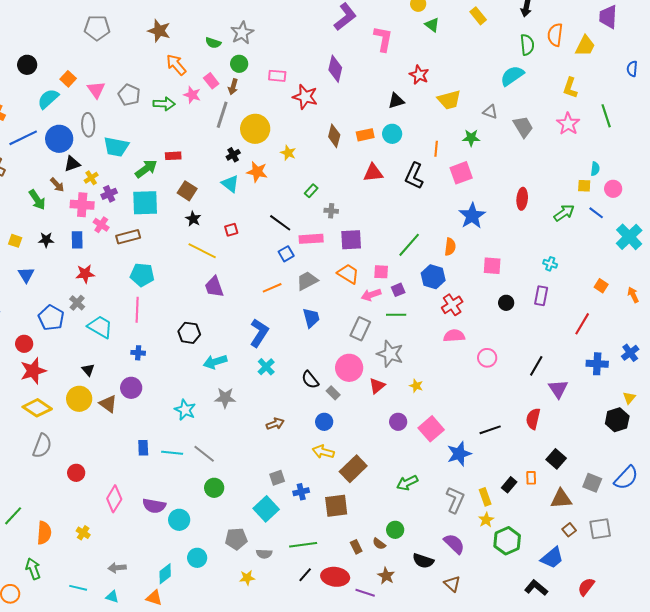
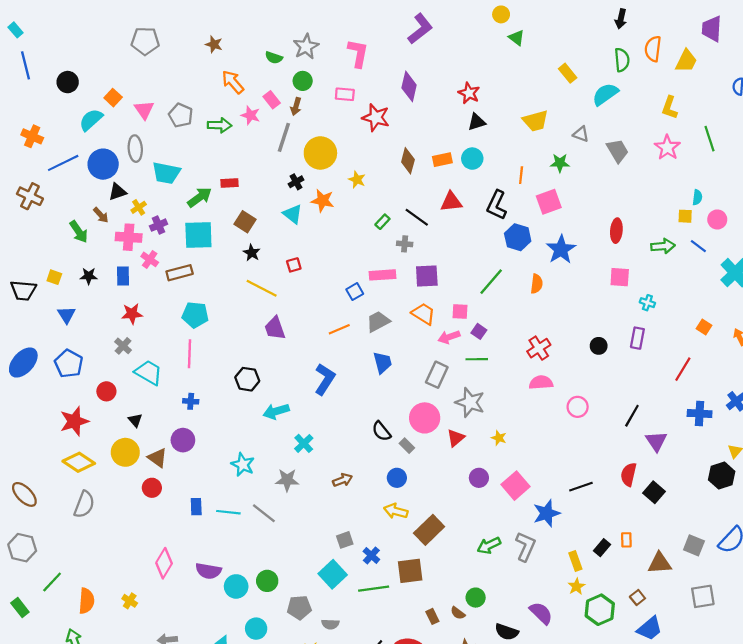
yellow rectangle: (478, 16) -> (568, 73), moved
brown star: (159, 31) -> (214, 44), size x0.7
pink L-shape: (383, 39) -> (358, 53), moved
red star: (419, 75) -> (469, 93), moved
green arrow: (564, 213) -> (663, 246), turned 30
black line: (280, 223) -> (417, 217), moved
pink square: (492, 266) -> (620, 277), moved
blue hexagon: (433, 277) -> (518, 237), moved
purple square: (398, 290) -> (479, 331), turned -32
blue pentagon: (51, 318) -> (69, 364), moved
red circle: (24, 344) -> (106, 391), moved
cyan cross: (266, 367) -> (304, 443), moved
gray star: (225, 398) -> (287, 480), moved
black square: (556, 459) -> (654, 492), moved
red circle: (76, 473) -> (152, 488), moved
green circle: (214, 488) -> (267, 581), moved
blue cross: (301, 492) -> (371, 555), turned -35
gray L-shape: (455, 500) -> (525, 547), moved
brown square: (569, 530) -> (637, 598), moved
green line: (303, 545) -> (374, 589), moved

